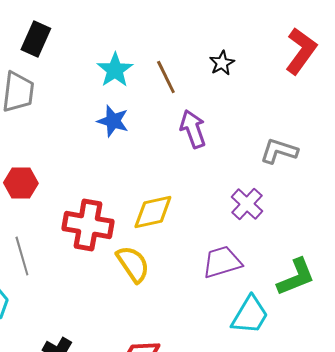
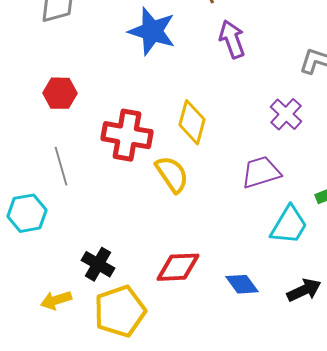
blue star: (113, 121) -> (152, 31), size x1.5
yellow diamond: (153, 212) -> (192, 122), turned -63

